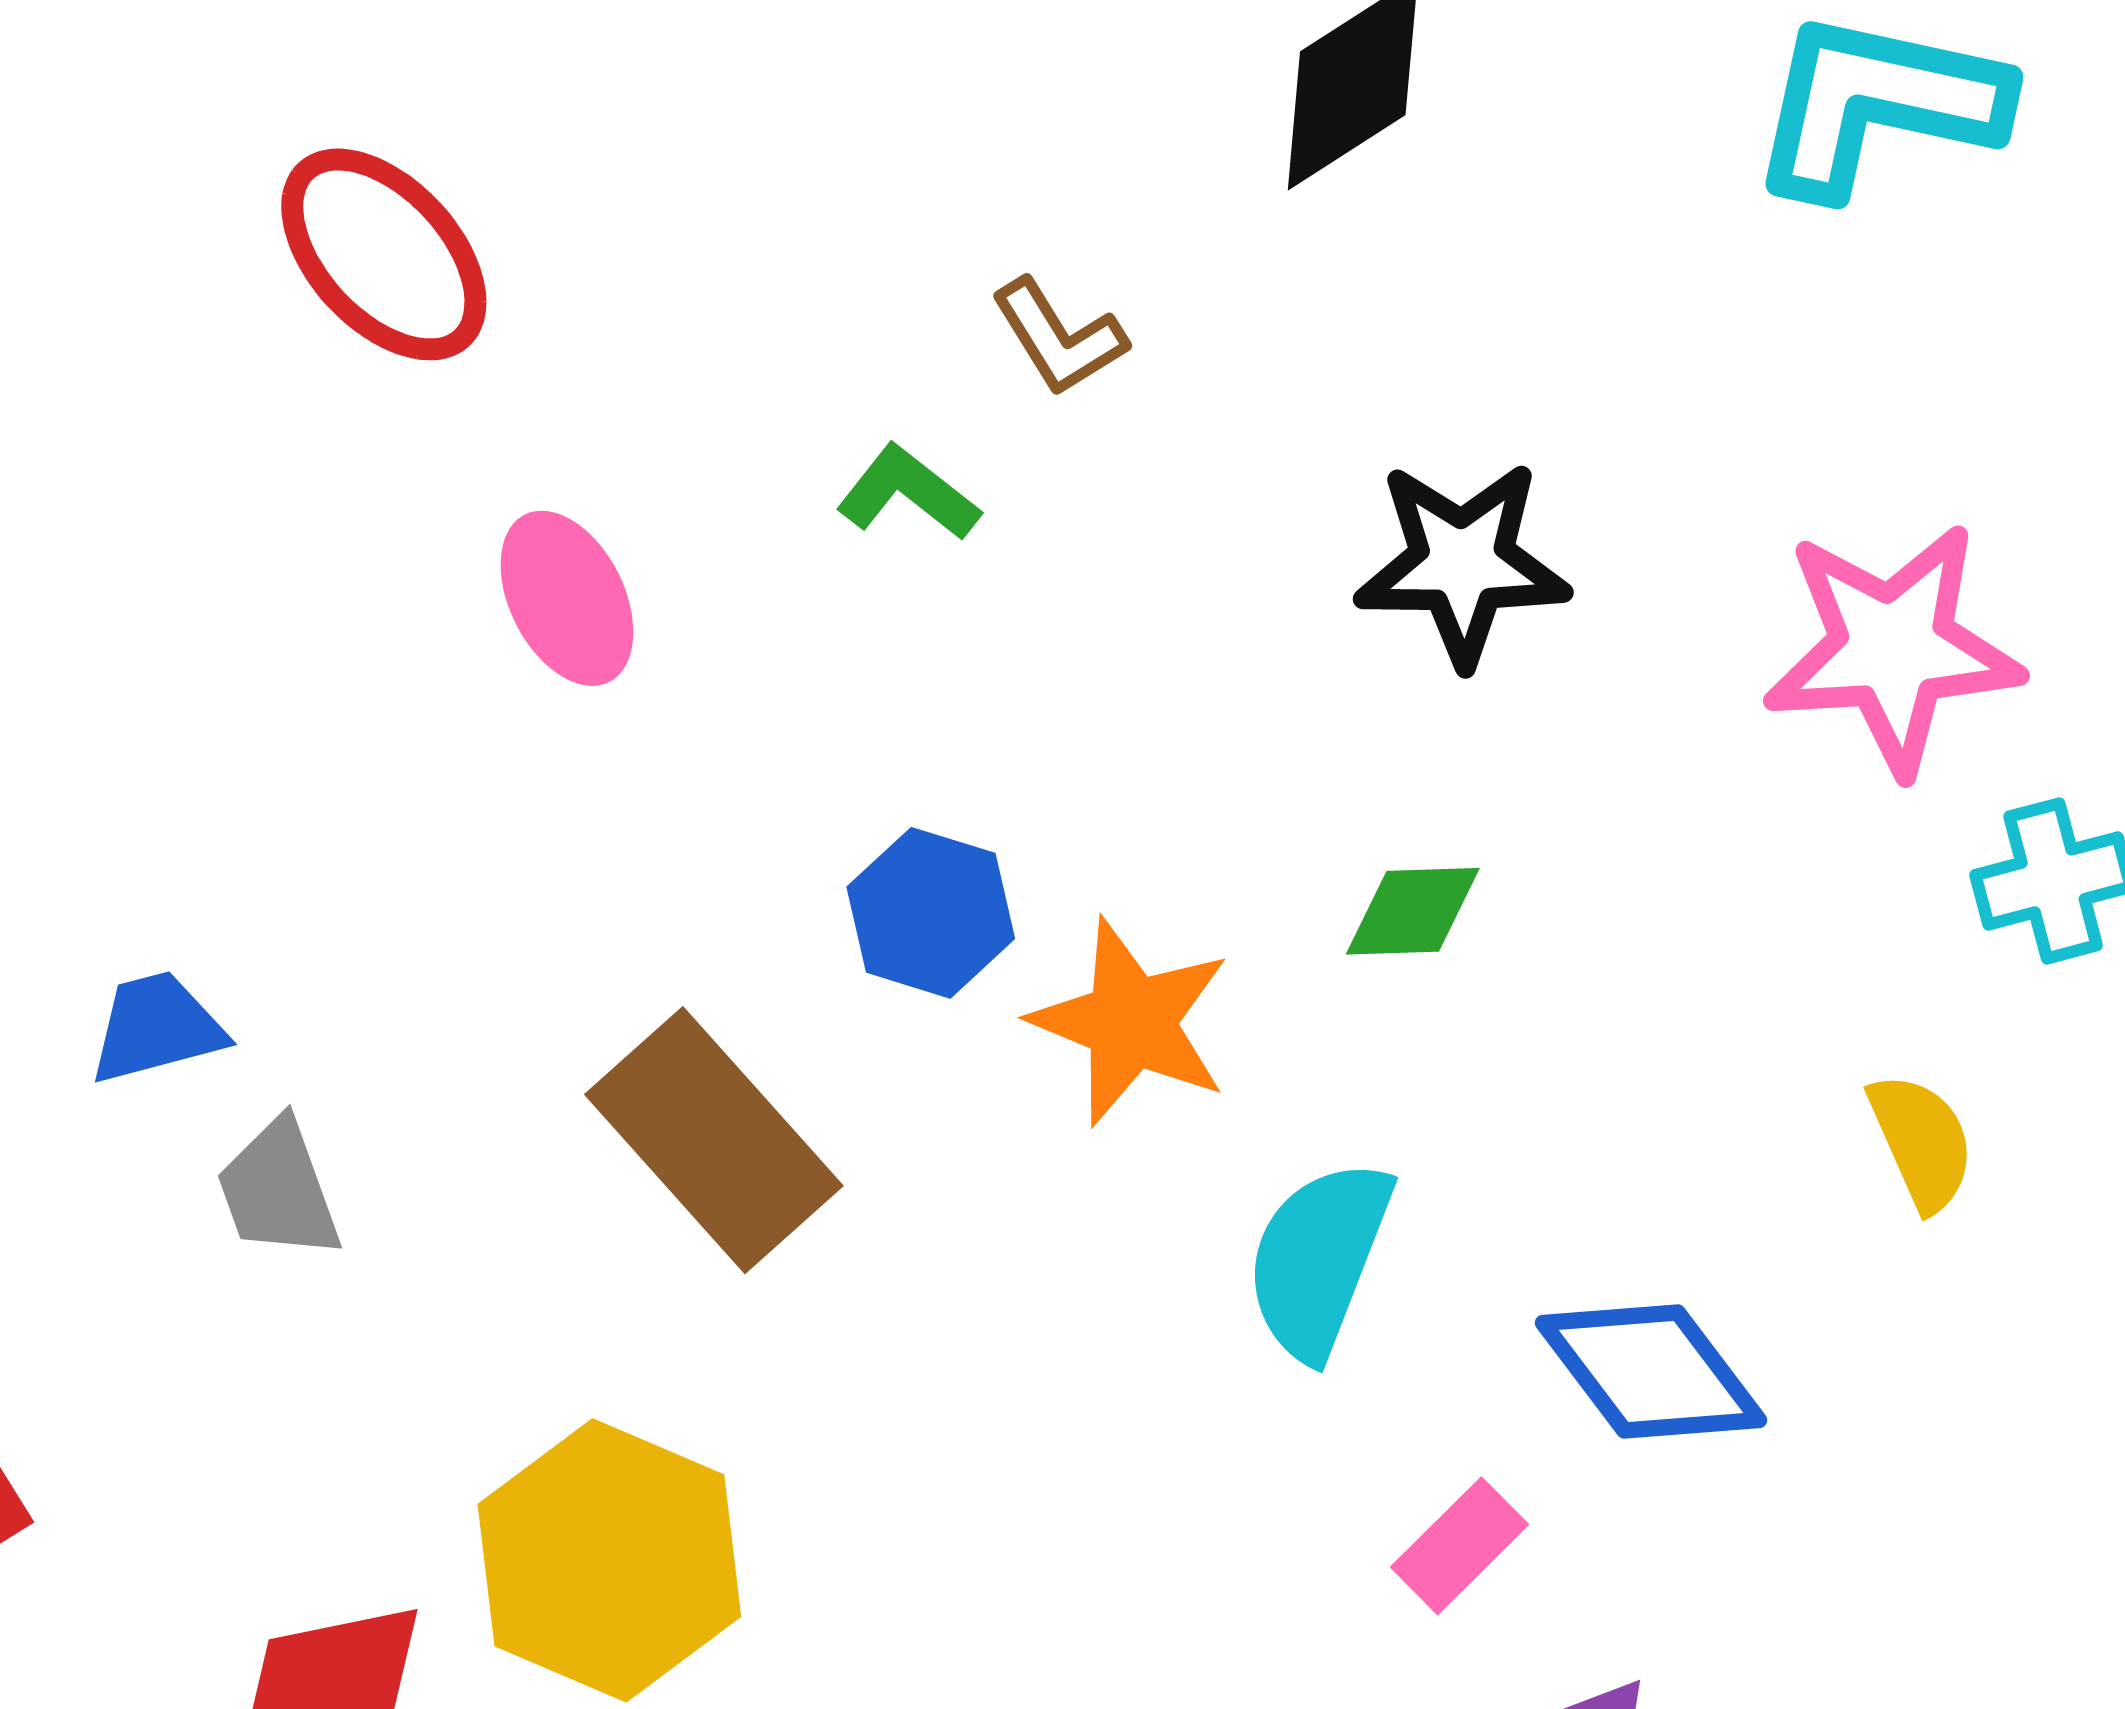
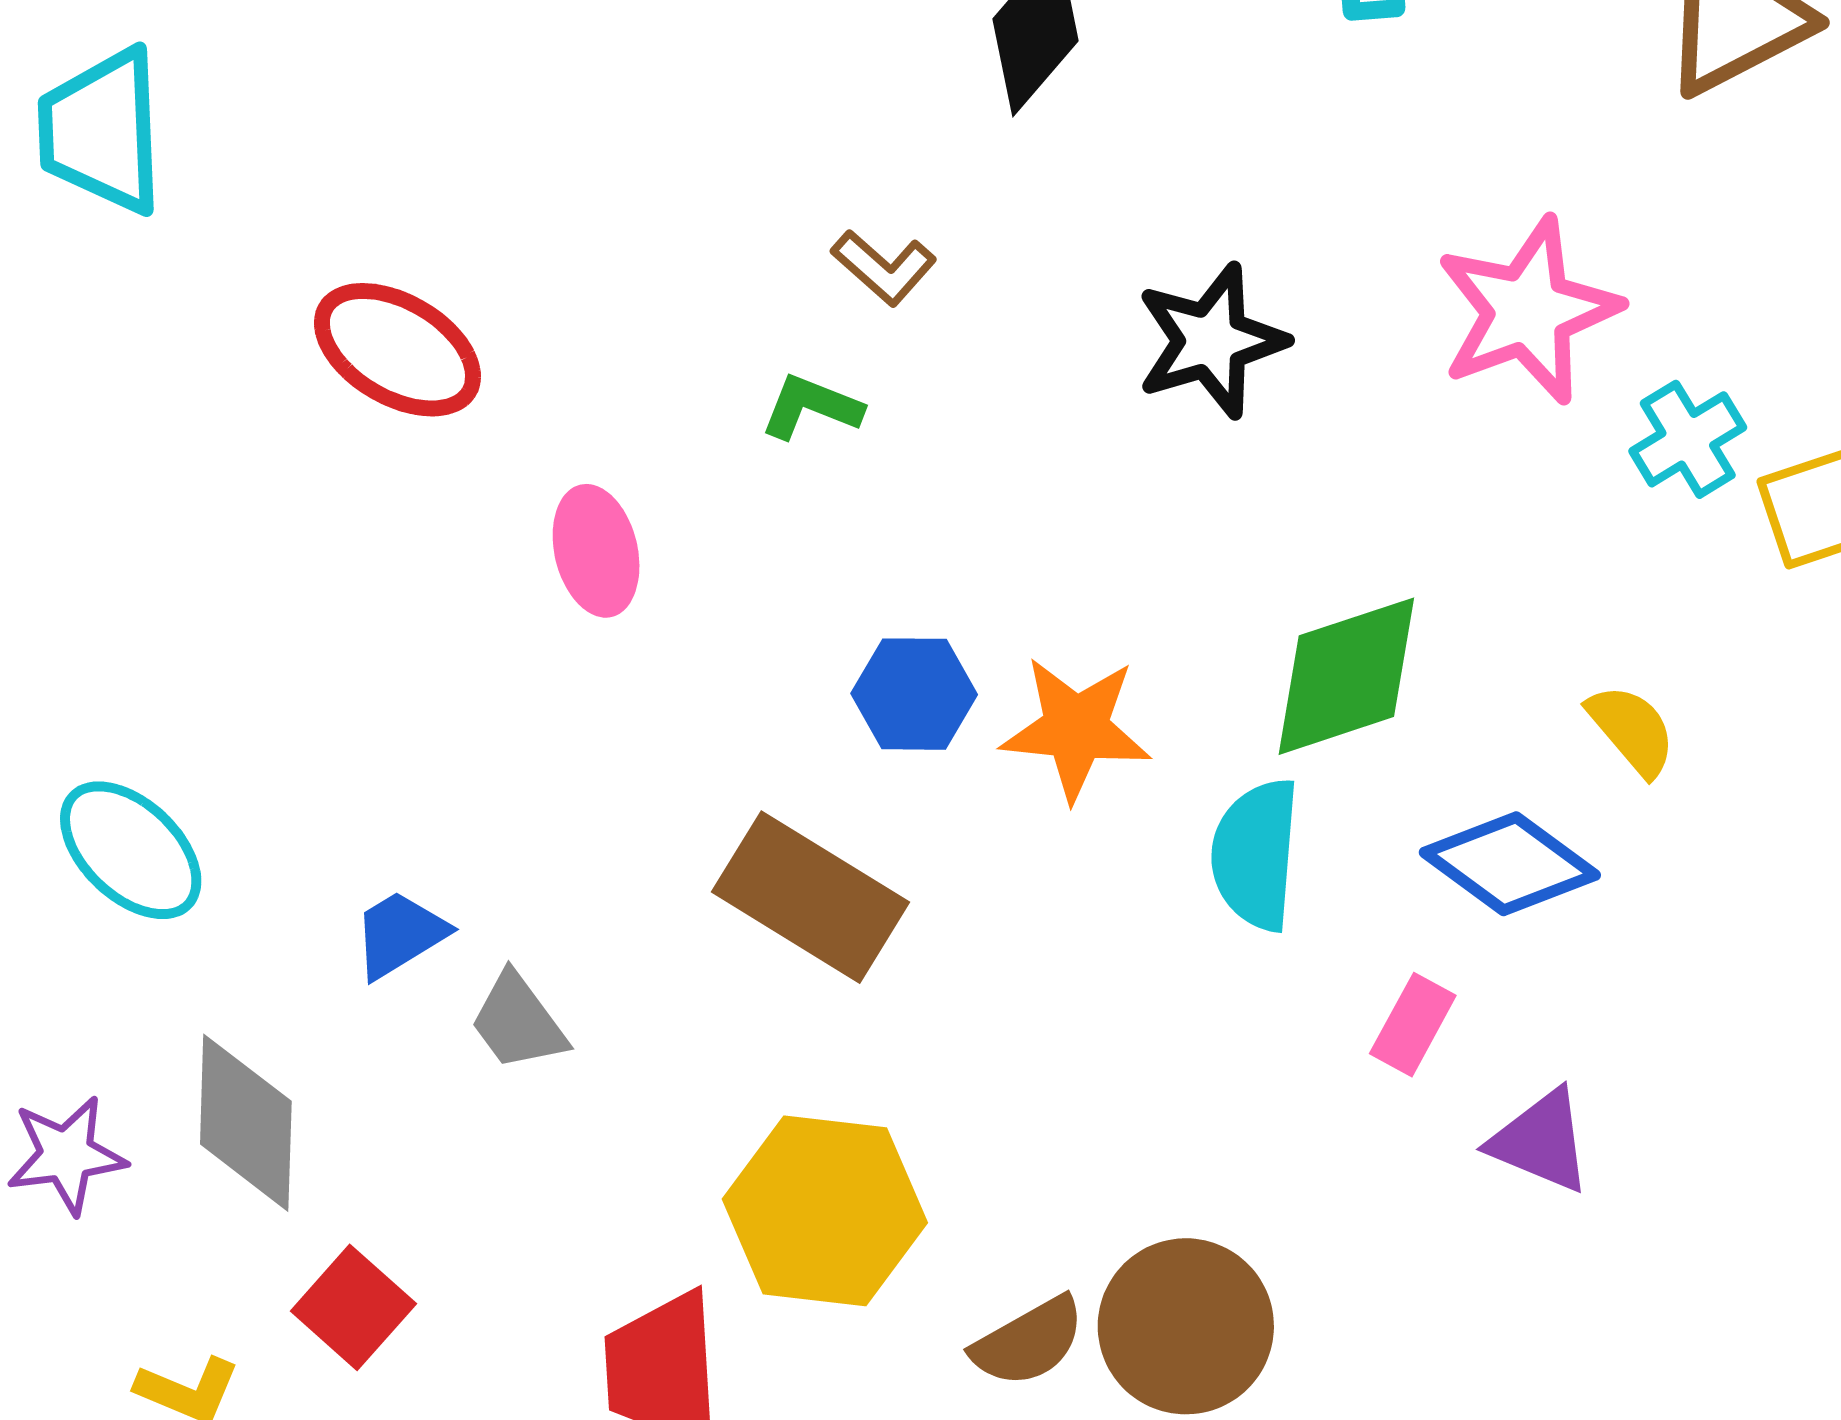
pink ellipse: (567, 598) -> (596, 551), turned 30
green diamond: (1413, 911) -> (1346, 676), moved, size x1.8
yellow semicircle: (1921, 1142) -> (1632, 730), moved

